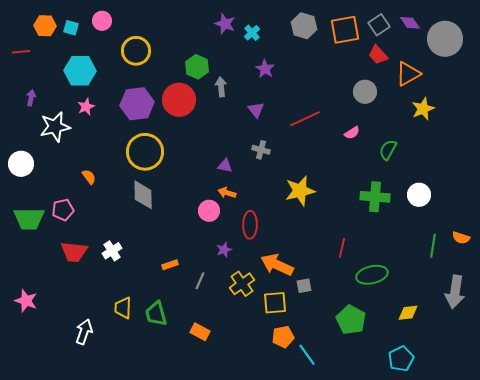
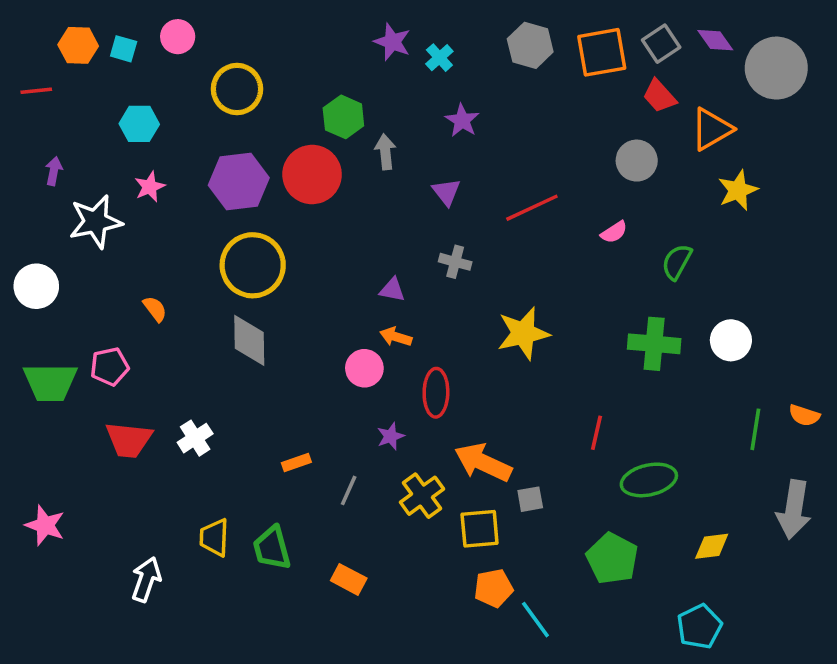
cyan hexagon: (80, 71) -> (139, 124), size x0.7

